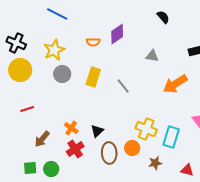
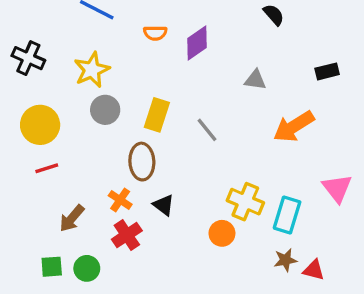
orange semicircle: (93, 42) -> (155, 33), moved
yellow circle: (20, 70) -> (40, 125), moved
black triangle: (97, 131) -> (164, 205), turned -40
brown ellipse: (109, 153) -> (142, 162), moved
brown star: (155, 163) -> (285, 260), moved

